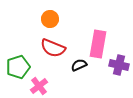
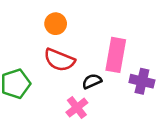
pink cross: (39, 86) -> (77, 108), moved

